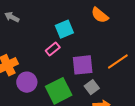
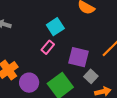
purple square: (83, 65) -> (78, 57), turned 30

